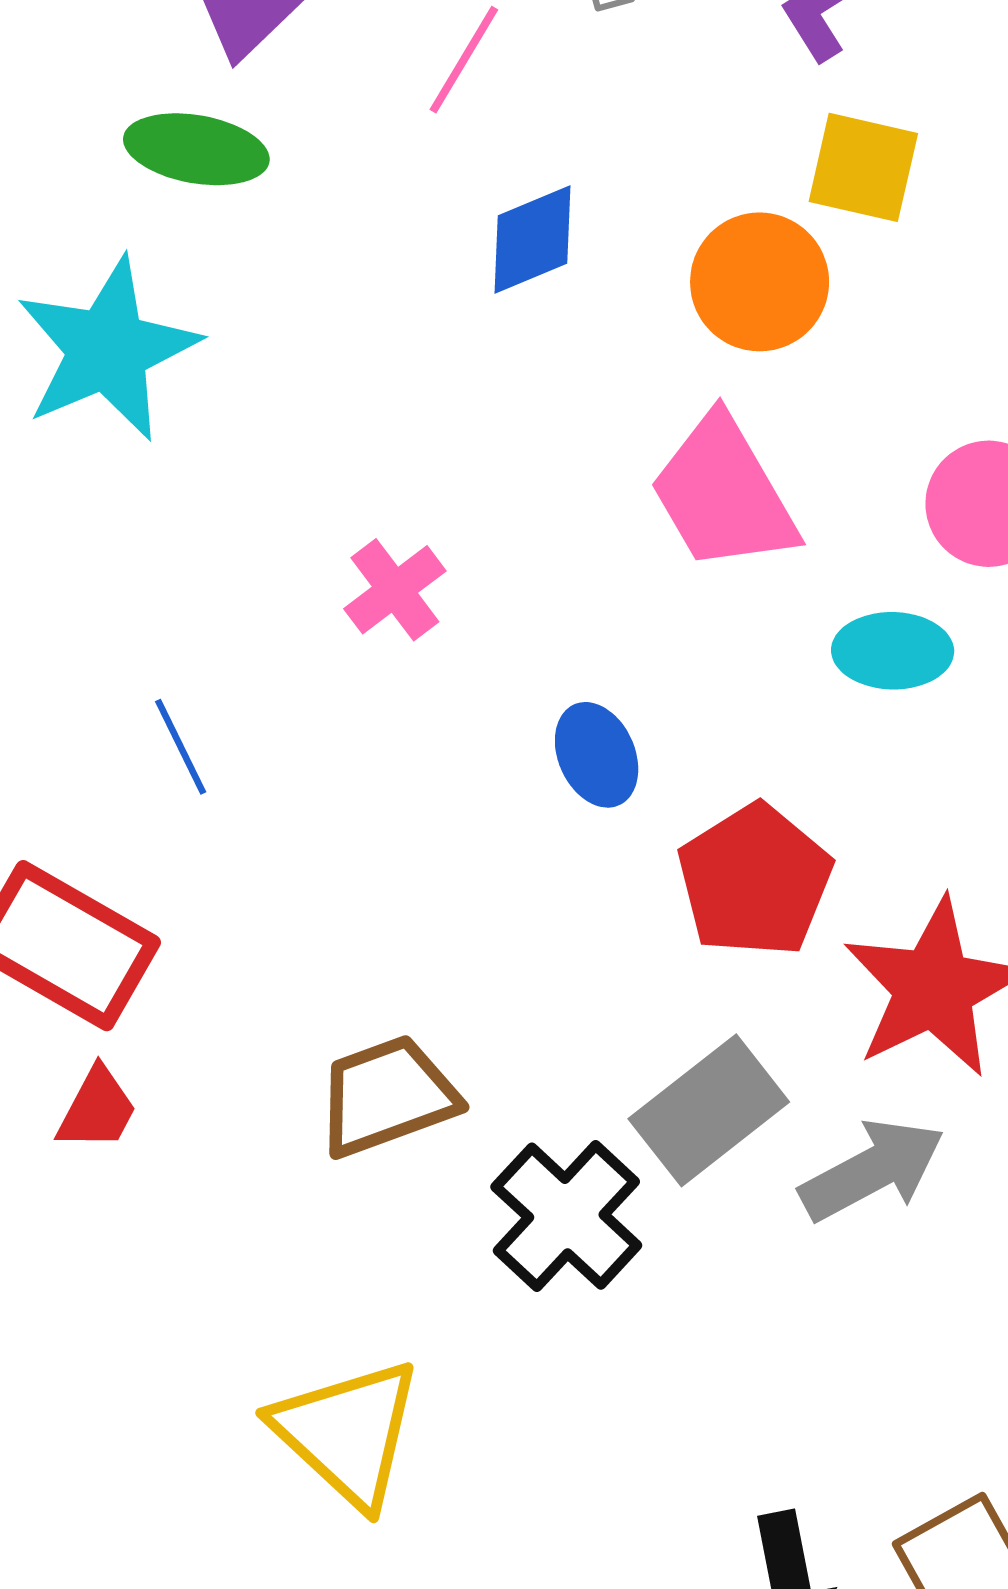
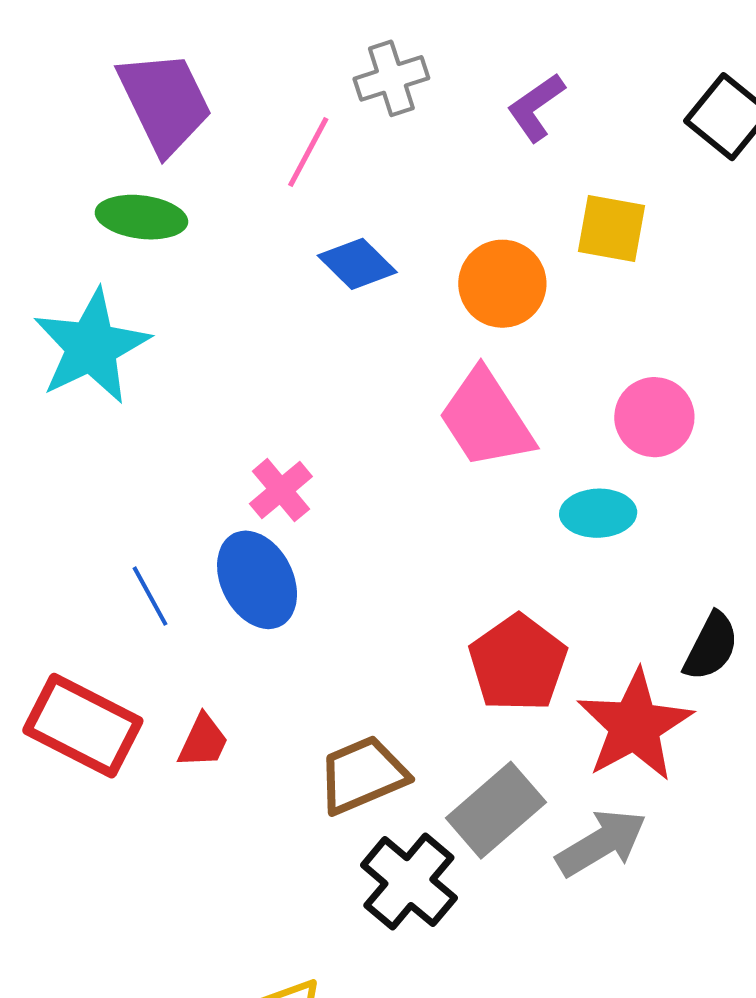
yellow square: (863, 167) -> (612, 229), moved
blue diamond: (533, 239) -> (357, 264), turned 70
blue ellipse: (597, 755) -> (257, 580), moved, size x1.5
brown trapezoid: (387, 1096) -> (363, 775), moved
red trapezoid: (97, 1109) -> (203, 741), moved

